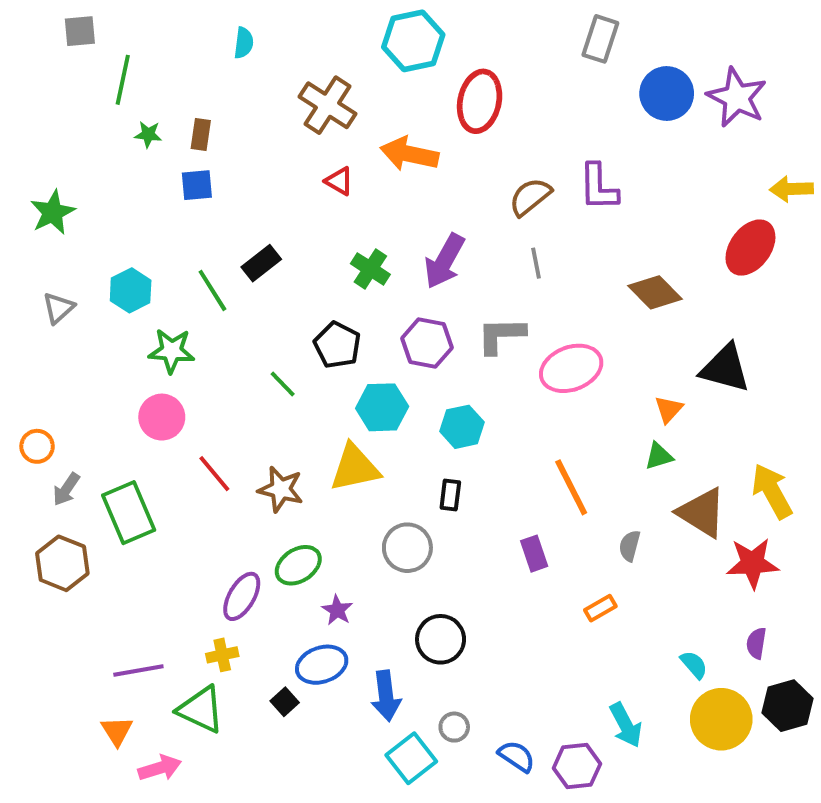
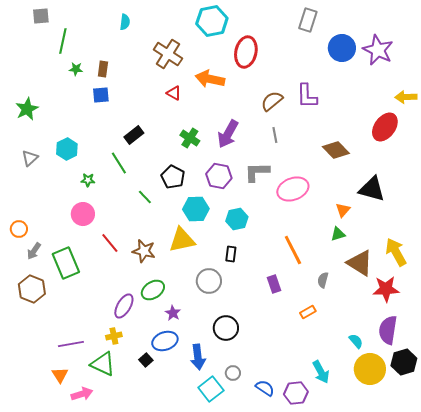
green line: (212, 290) -> (119, 163), moved
green star: (172, 351) -> (88, 180), size x0.6
purple semicircle: (756, 643) -> (388, 330), size x1.8

